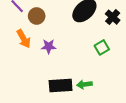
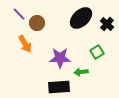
purple star: (49, 46) -> (60, 58), moved, size x1.5
green arrow: (84, 84) -> (81, 72), moved

